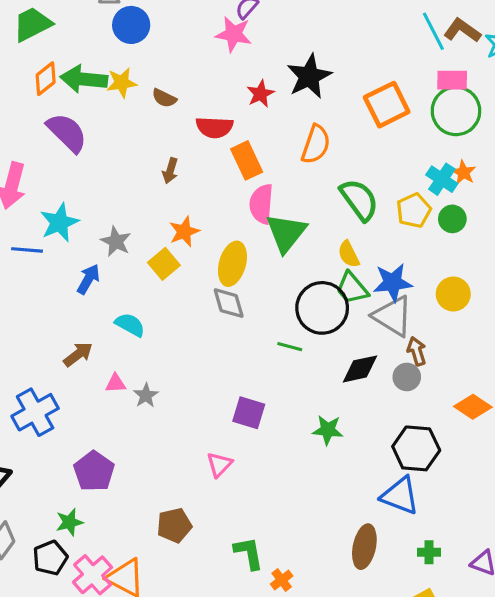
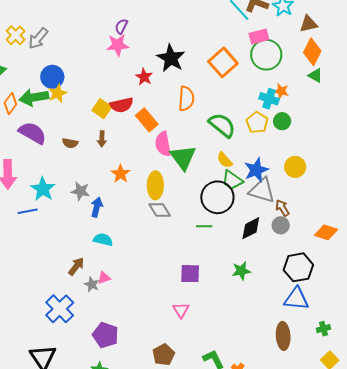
blue circle: (131, 25) -> (52, 77), moved
brown semicircle: (164, 98) -> (70, 143), moved
yellow square: (164, 264) -> (102, 109), moved
blue arrow: (88, 279) -> (97, 207), moved
gray star: (146, 395) -> (92, 284), moved

